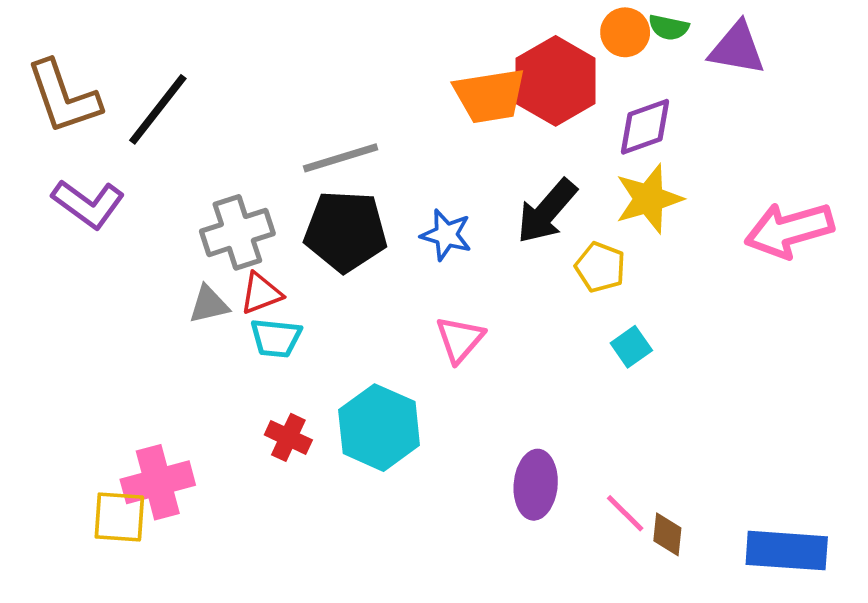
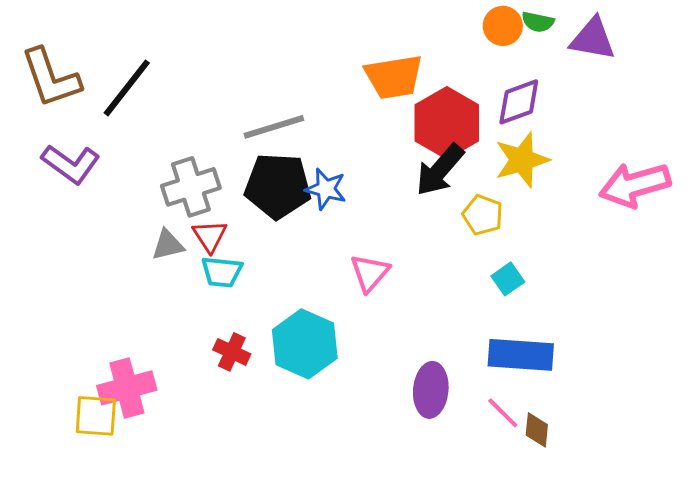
red hexagon: (556, 81) -> (447, 123), moved
blue star: (446, 235) -> (326, 189), moved
red triangle: (261, 293) -> (210, 236), turned -42
blue rectangle: (787, 551) -> (521, 355), moved

